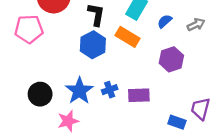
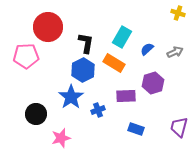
blue star: (79, 91) -> (71, 97), moved
purple rectangle: (139, 95) -> (126, 96), moved
blue rectangle: (177, 122) -> (136, 129), moved

